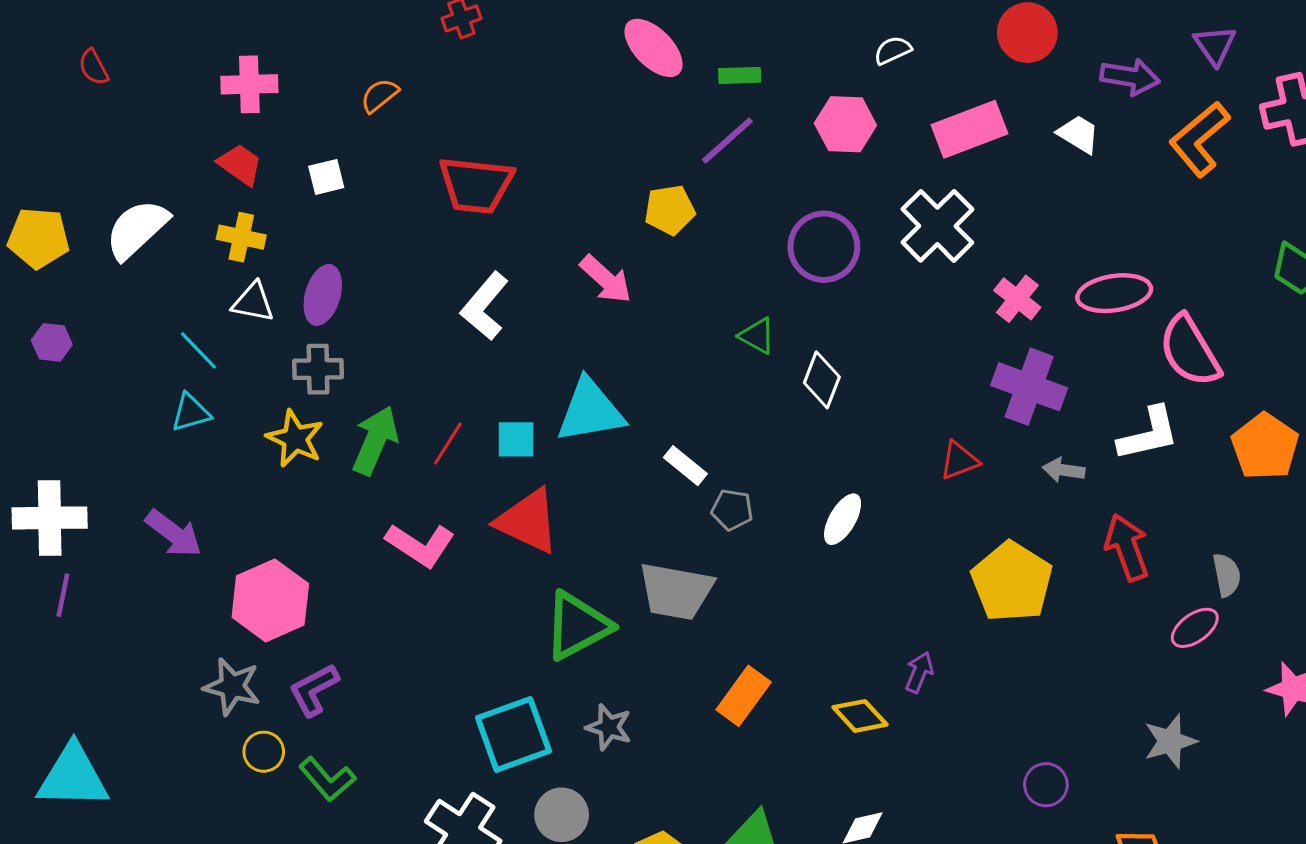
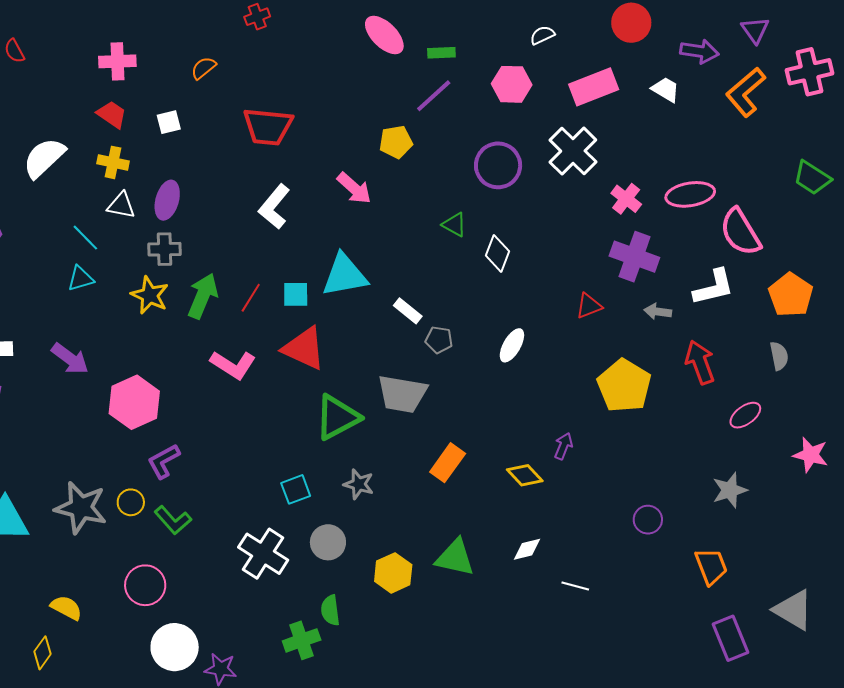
gray semicircle: (1227, 575) -> (779, 356), moved
gray star: (232, 687) -> (81, 508), moved, size x1.4
cyan square: (513, 734) -> (296, 489), size x0.6

